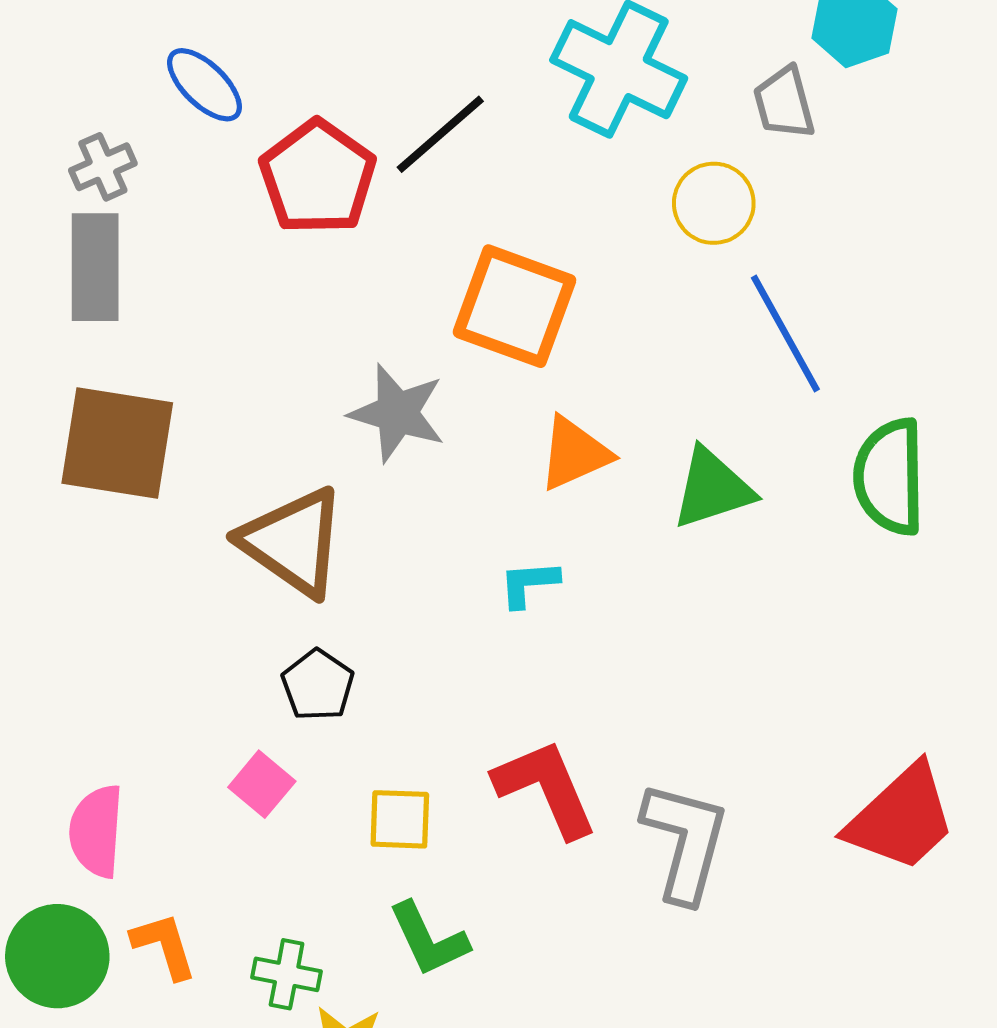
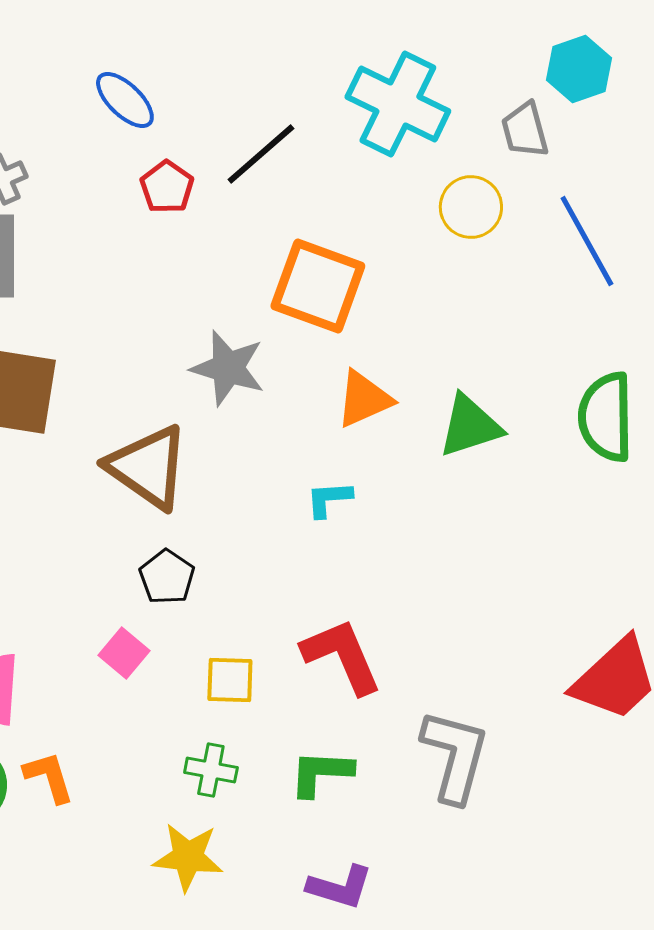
blue ellipse: (204, 85) -> (125, 100), moved
red pentagon: (318, 177) -> (167, 187), size x0.6
blue line: (785, 334) -> (587, 241), moved
gray L-shape: (685, 842) -> (455, 756), moved
green L-shape: (429, 939) -> (321, 773), moved, turned 118
green cross: (287, 974) -> (211, 770), moved

